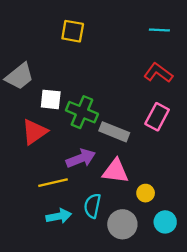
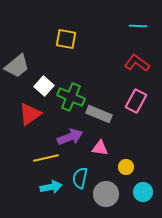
yellow square: (73, 31) -> (66, 39), moved
white square: (51, 99) -> (44, 86), turned 36
pink triangle: (115, 171) -> (100, 148), size x0.7

